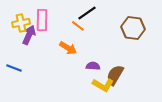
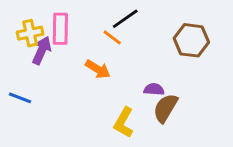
purple semicircle: (93, 66) -> (154, 89), moved
yellow L-shape: (103, 85) -> (124, 122), moved, turned 90

